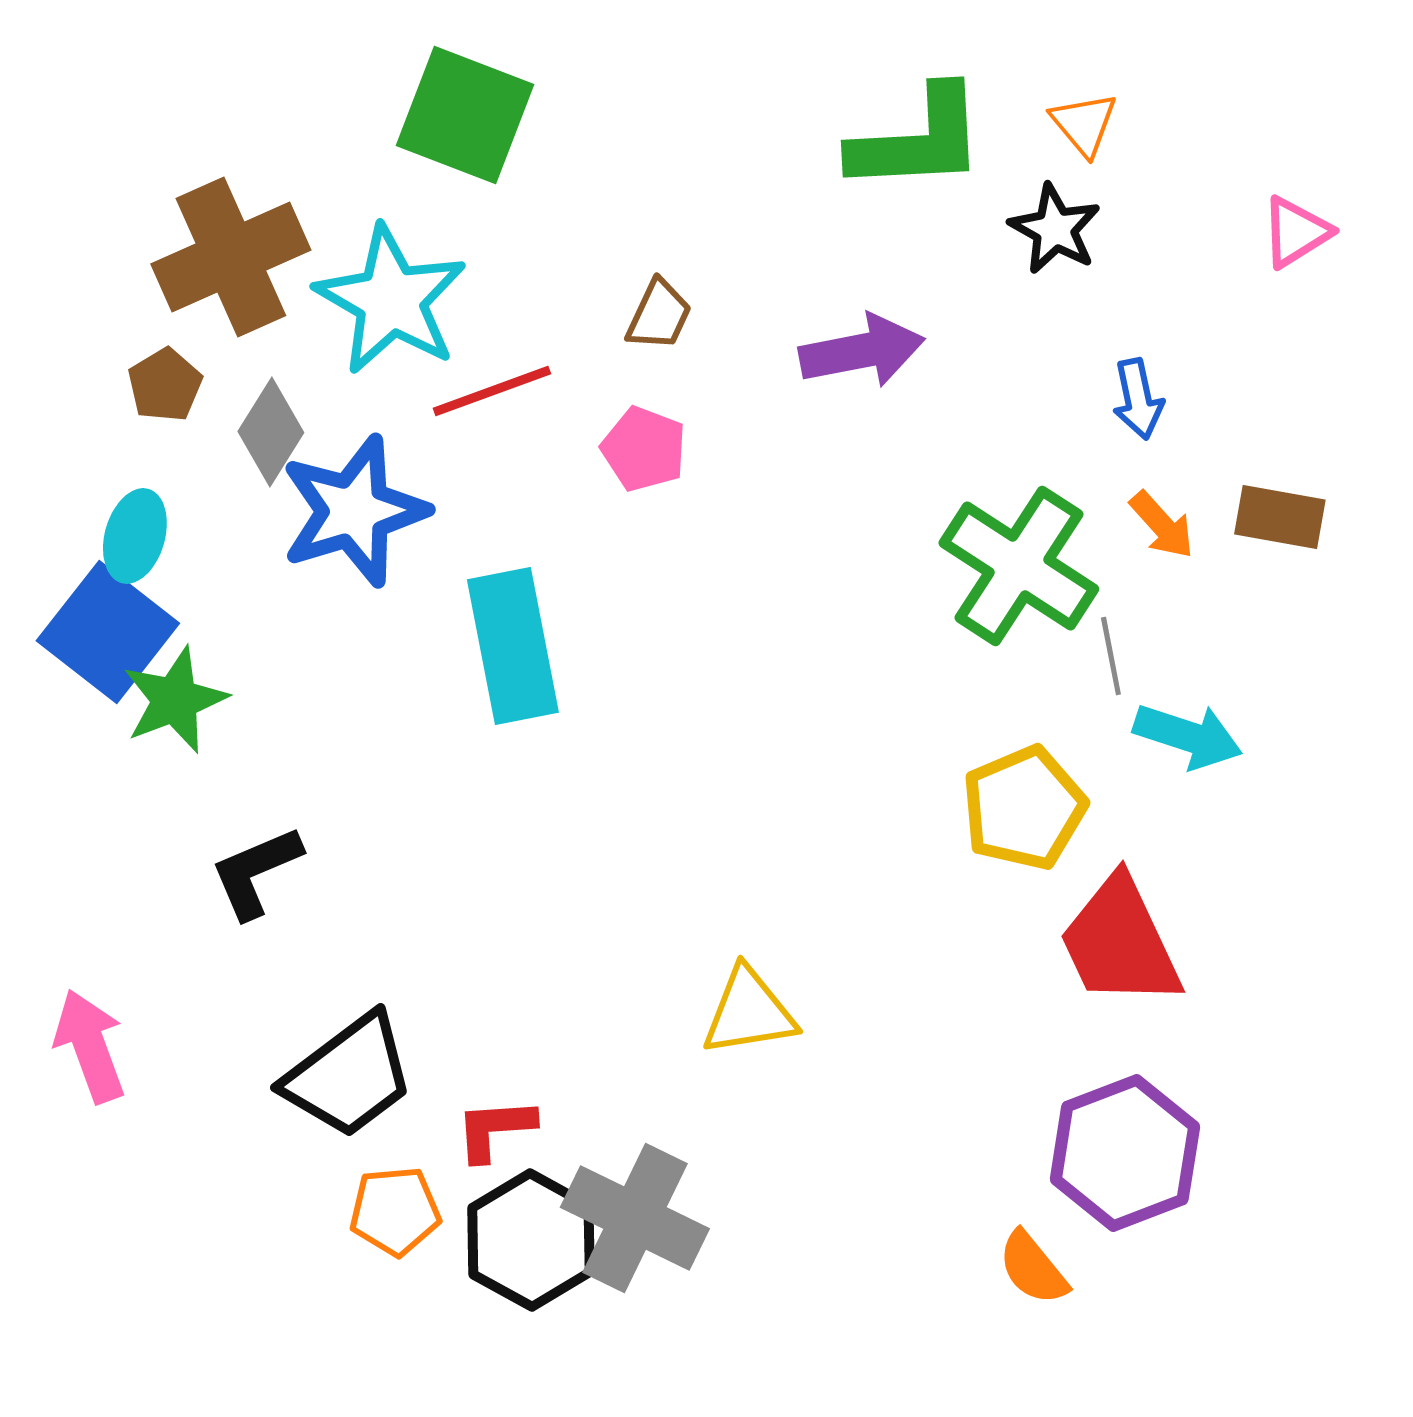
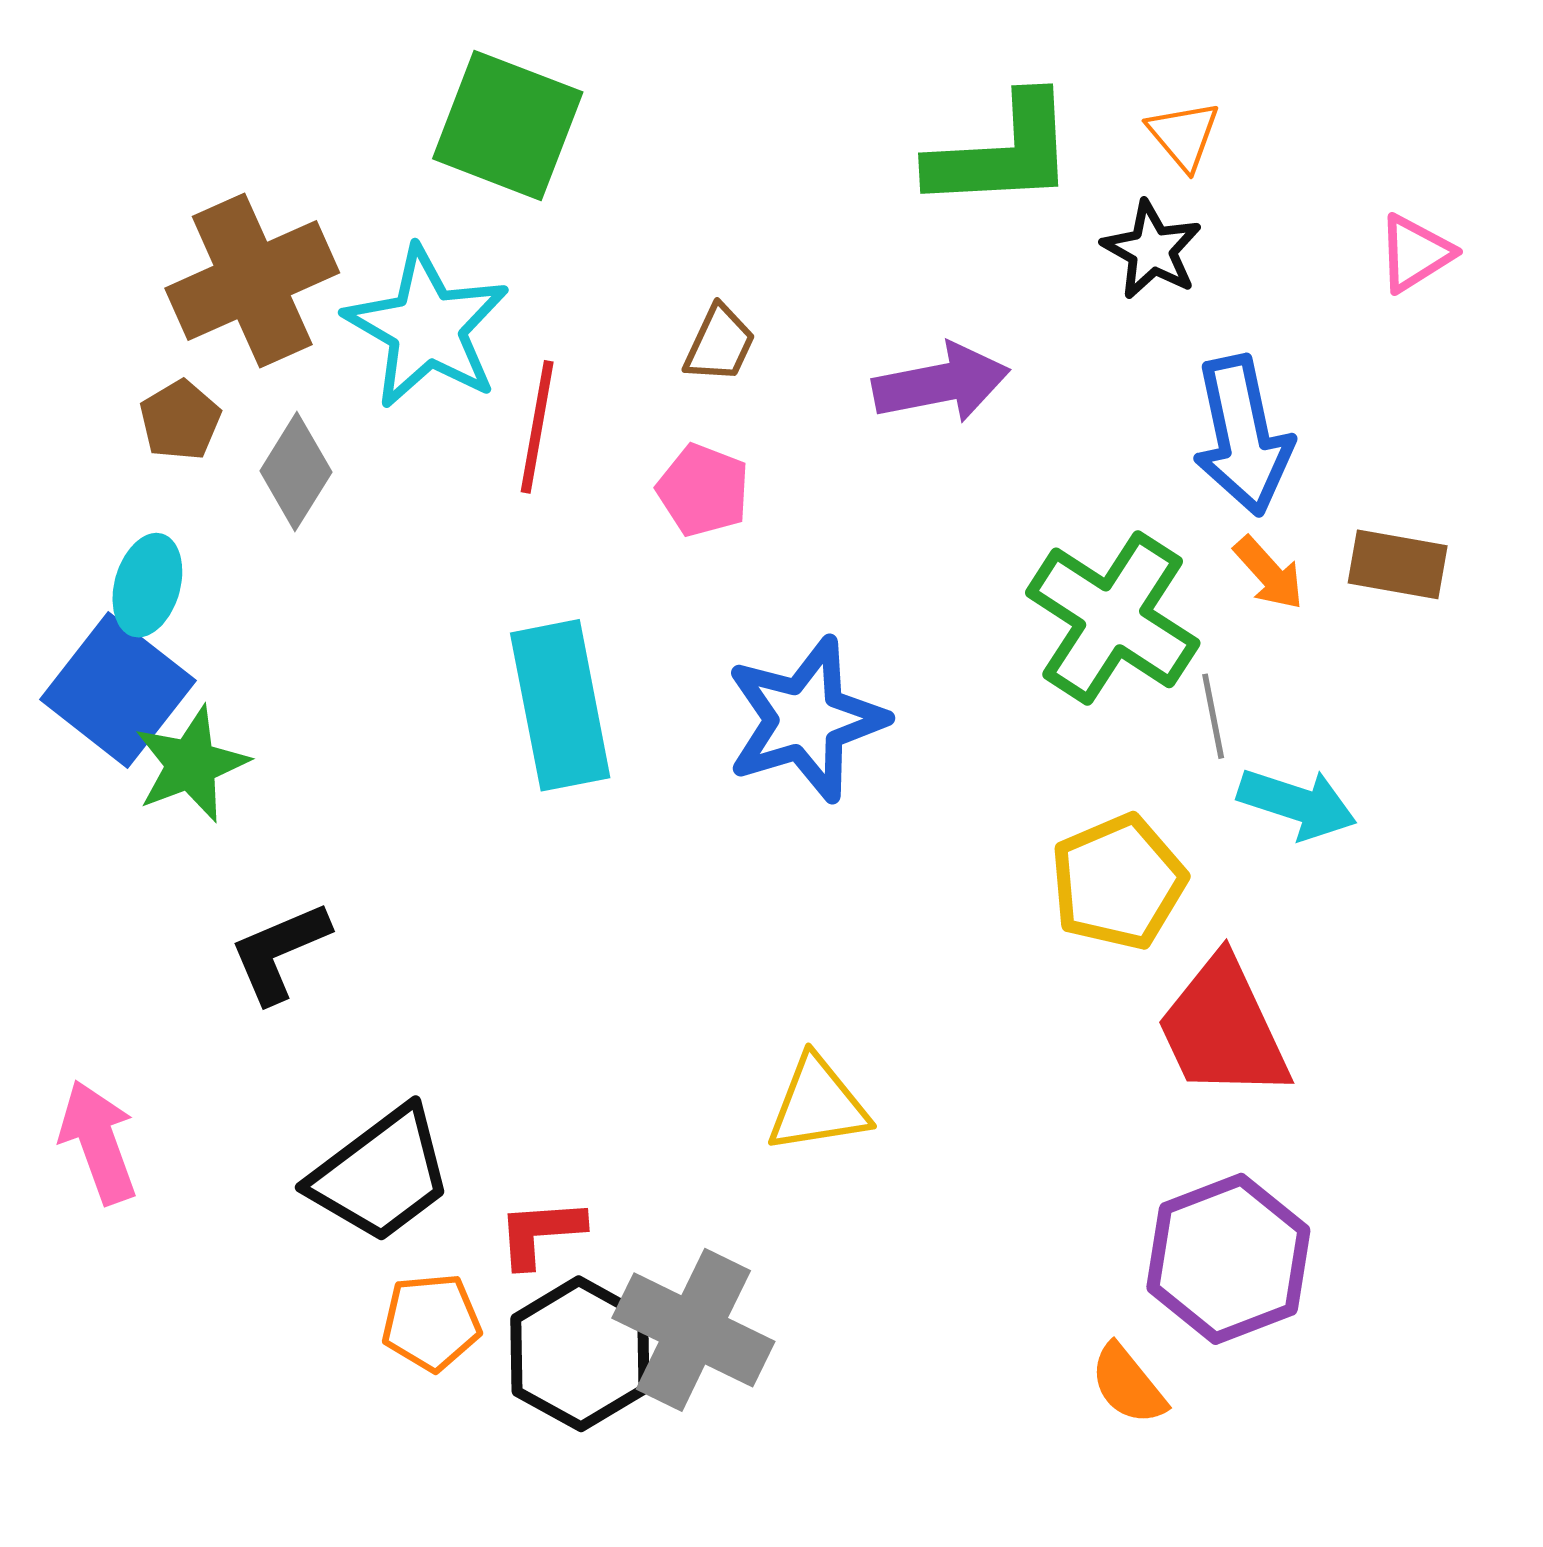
red line: (492, 391) -> (537, 427), turned -60
blue arrow: (1138, 399) -> (1243, 436), size x1.8
blue star: (354, 511) -> (806, 719), moved

